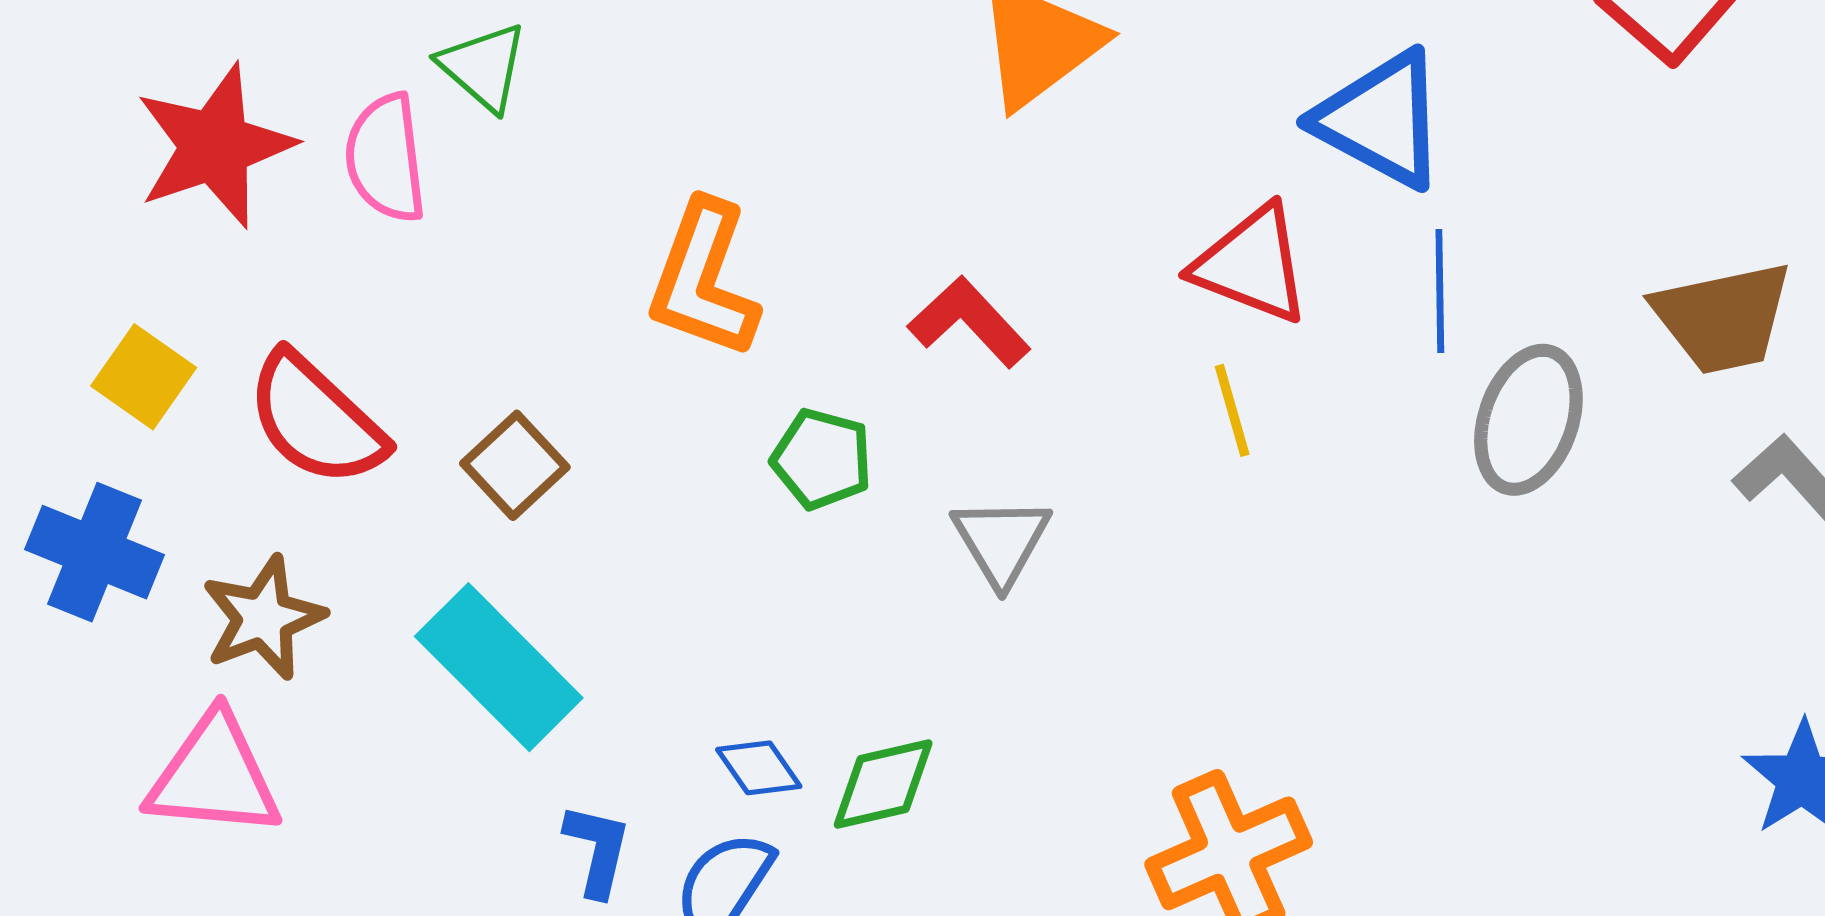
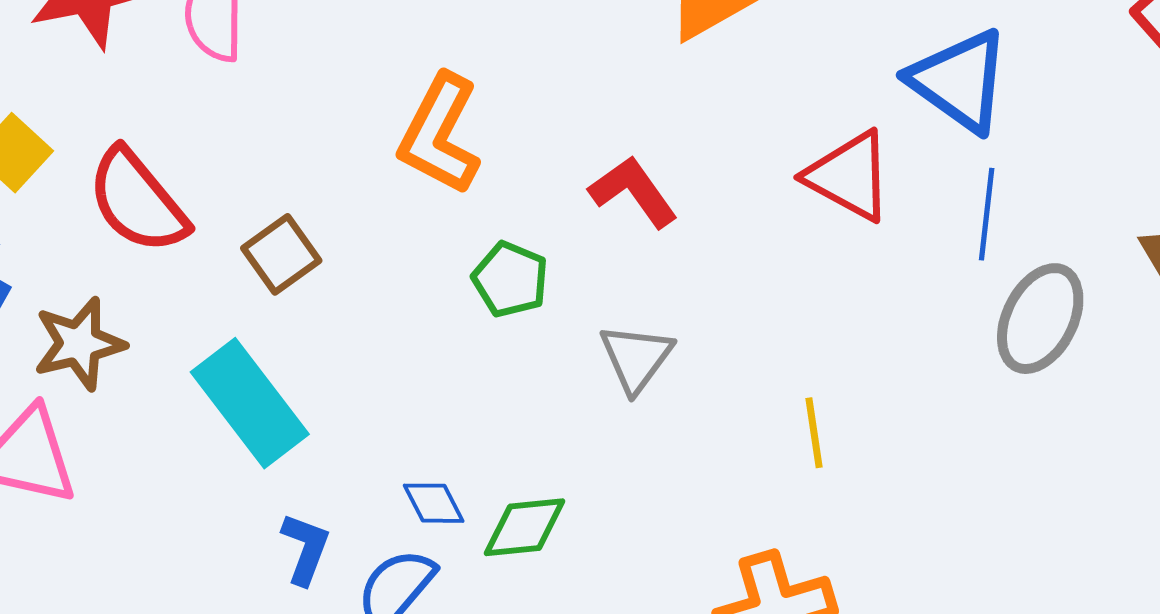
yellow line: (1232, 410) -> (814, 433), moved

